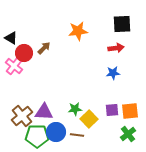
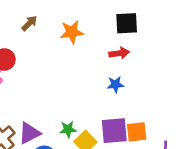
brown arrow: (44, 48) -> (29, 23), moved
purple square: (112, 110) -> (114, 131), size x1.6
purple triangle: (44, 112) -> (29, 133), turned -30

